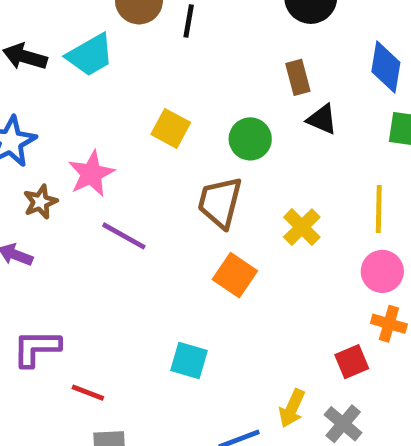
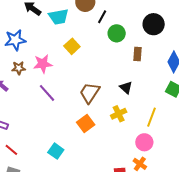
black triangle: (322, 119) -> (126, 88), moved
yellow square: (171, 128) -> (72, 46), moved
green circle: (250, 139) -> (117, 33), moved

